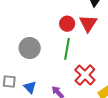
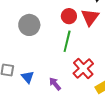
gray circle: (30, 48) -> (29, 25), moved

